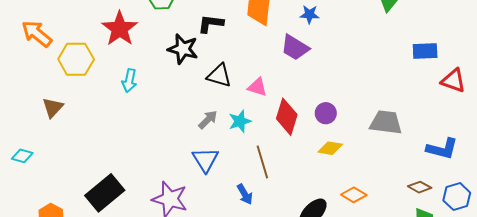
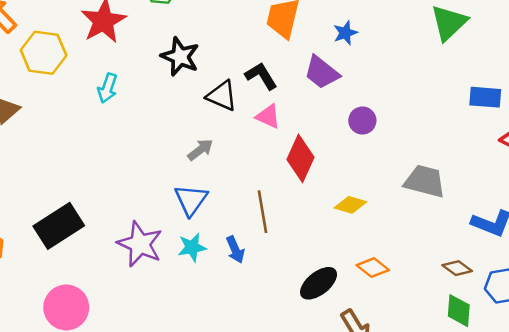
blue star: (310, 14) -> (345, 33), turned -30
black L-shape: (211, 24) -> (261, 76), moved, turned 44
purple circle: (326, 113) -> (362, 121), moved
cyan star: (240, 121) -> (192, 247), moved

